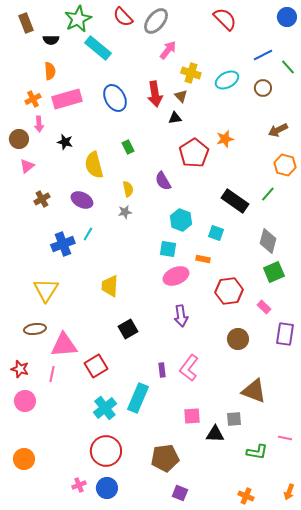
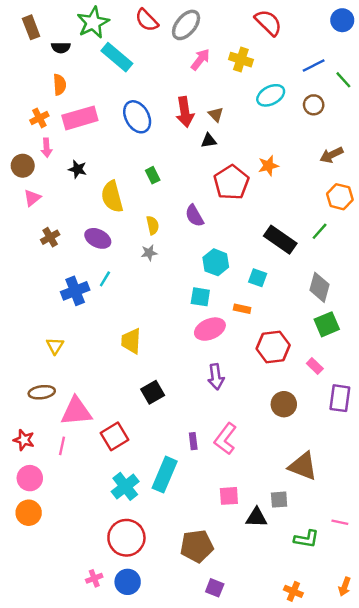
yellow cross: (191, 73) -> (241, 60), moved
yellow triangle: (46, 290) -> (55, 346), size x0.6
orange circle: (24, 459) -> (29, 513), moved

